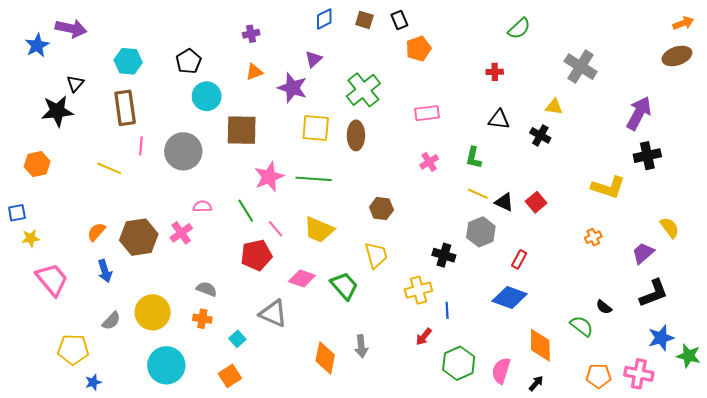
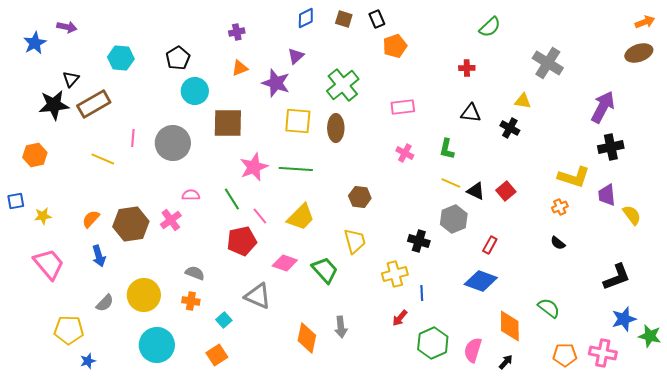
purple arrow: (71, 28) -> (67, 27), size x0.7
brown rectangle: (125, 108) -> (94, 104), moved, turned 68
pink cross: (429, 162) -> (405, 153), turned -30
yellow trapezoid: (319, 230) -> (301, 217), turned -68
orange cross: (593, 237) -> (560, 207), moved
yellow star: (31, 238) -> (43, 216), moved
purple trapezoid: (643, 253) -> (607, 195), moved, turned -55
black semicircle: (604, 307) -> (558, 243), moved

